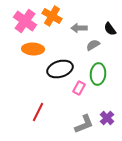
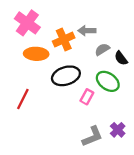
orange cross: (52, 16) -> (64, 39), moved, turned 36
black semicircle: (110, 29) -> (121, 58), moved
green ellipse: (98, 74) -> (108, 81), turned -60
red line: (38, 112) -> (23, 99), moved

